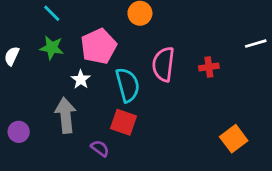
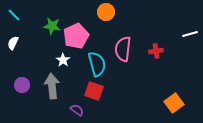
cyan line: (52, 13) -> (14, 15), moved
green star: (52, 48) -> (52, 26), moved
purple circle: (19, 132) -> (22, 85), moved

